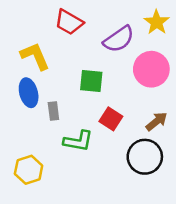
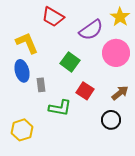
green square: (91, 81) -> (70, 62), turned 30
black circle: (145, 157) -> (111, 120), size x0.7

